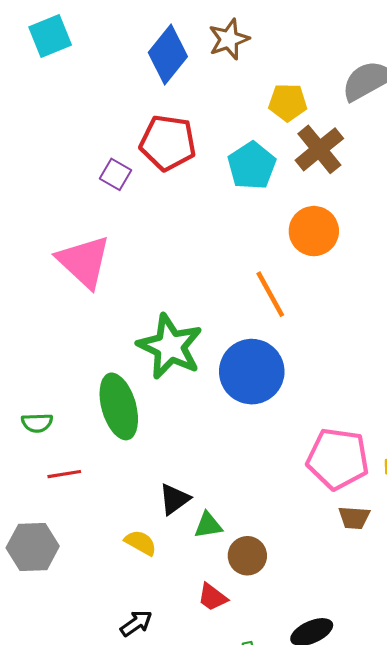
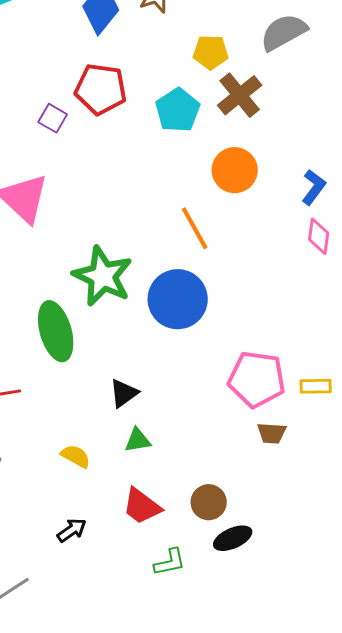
black triangle: (174, 499) -> (124, 393), moved
brown circle: (247, 556) -> (209, 502), moved
red trapezoid: (212, 597) -> (142, 506), size x1.4

